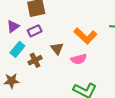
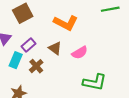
purple rectangle: (35, 31) -> (28, 45), moved
orange L-shape: (85, 36) -> (66, 23), moved

